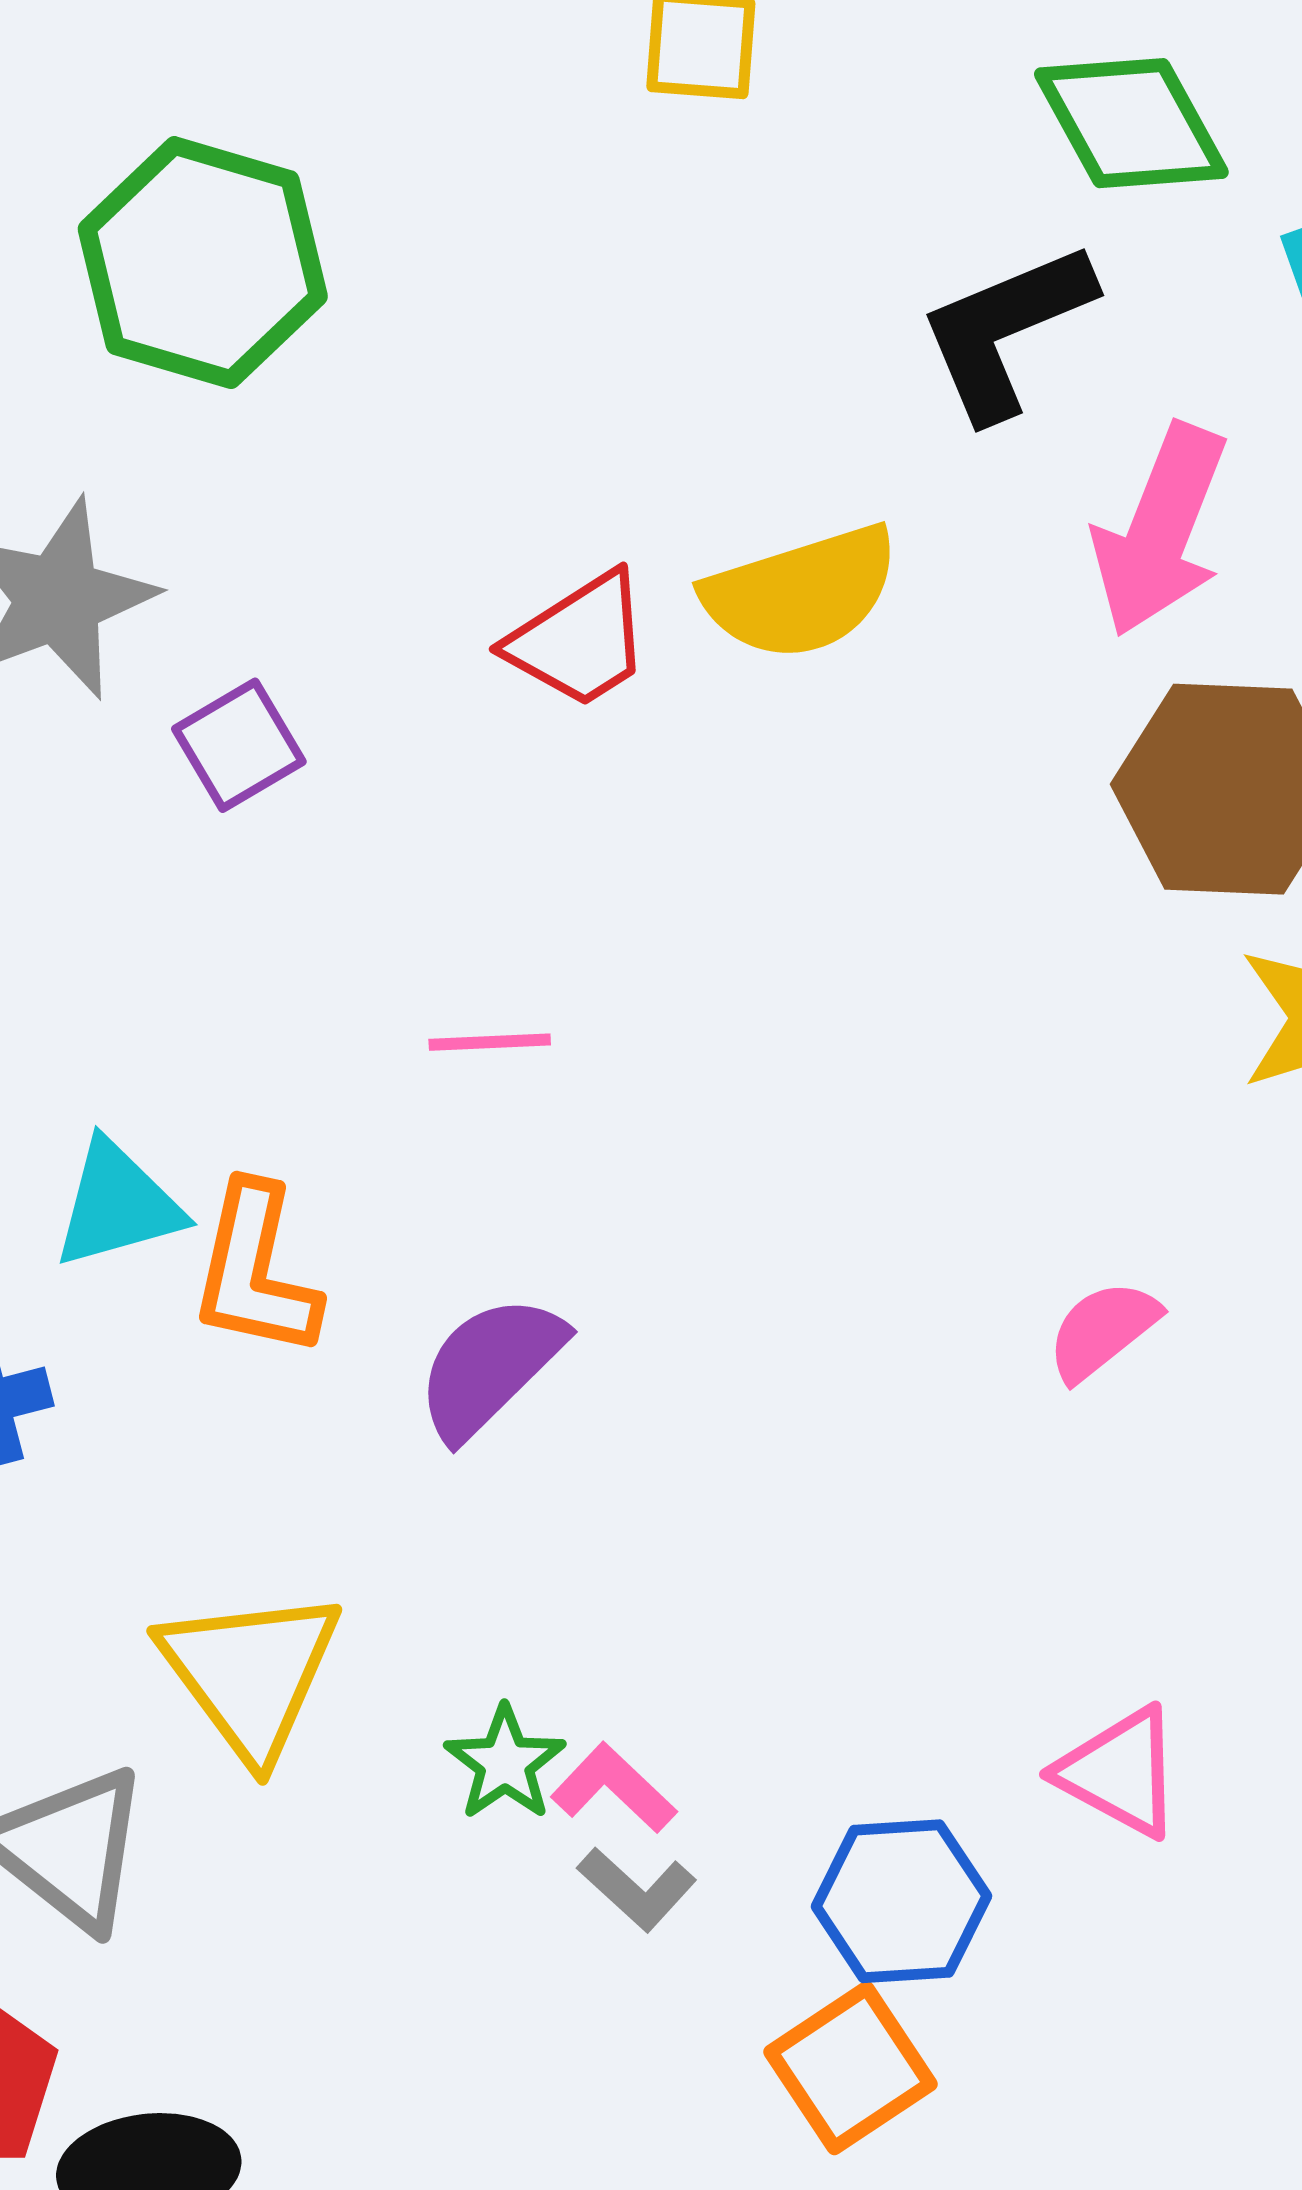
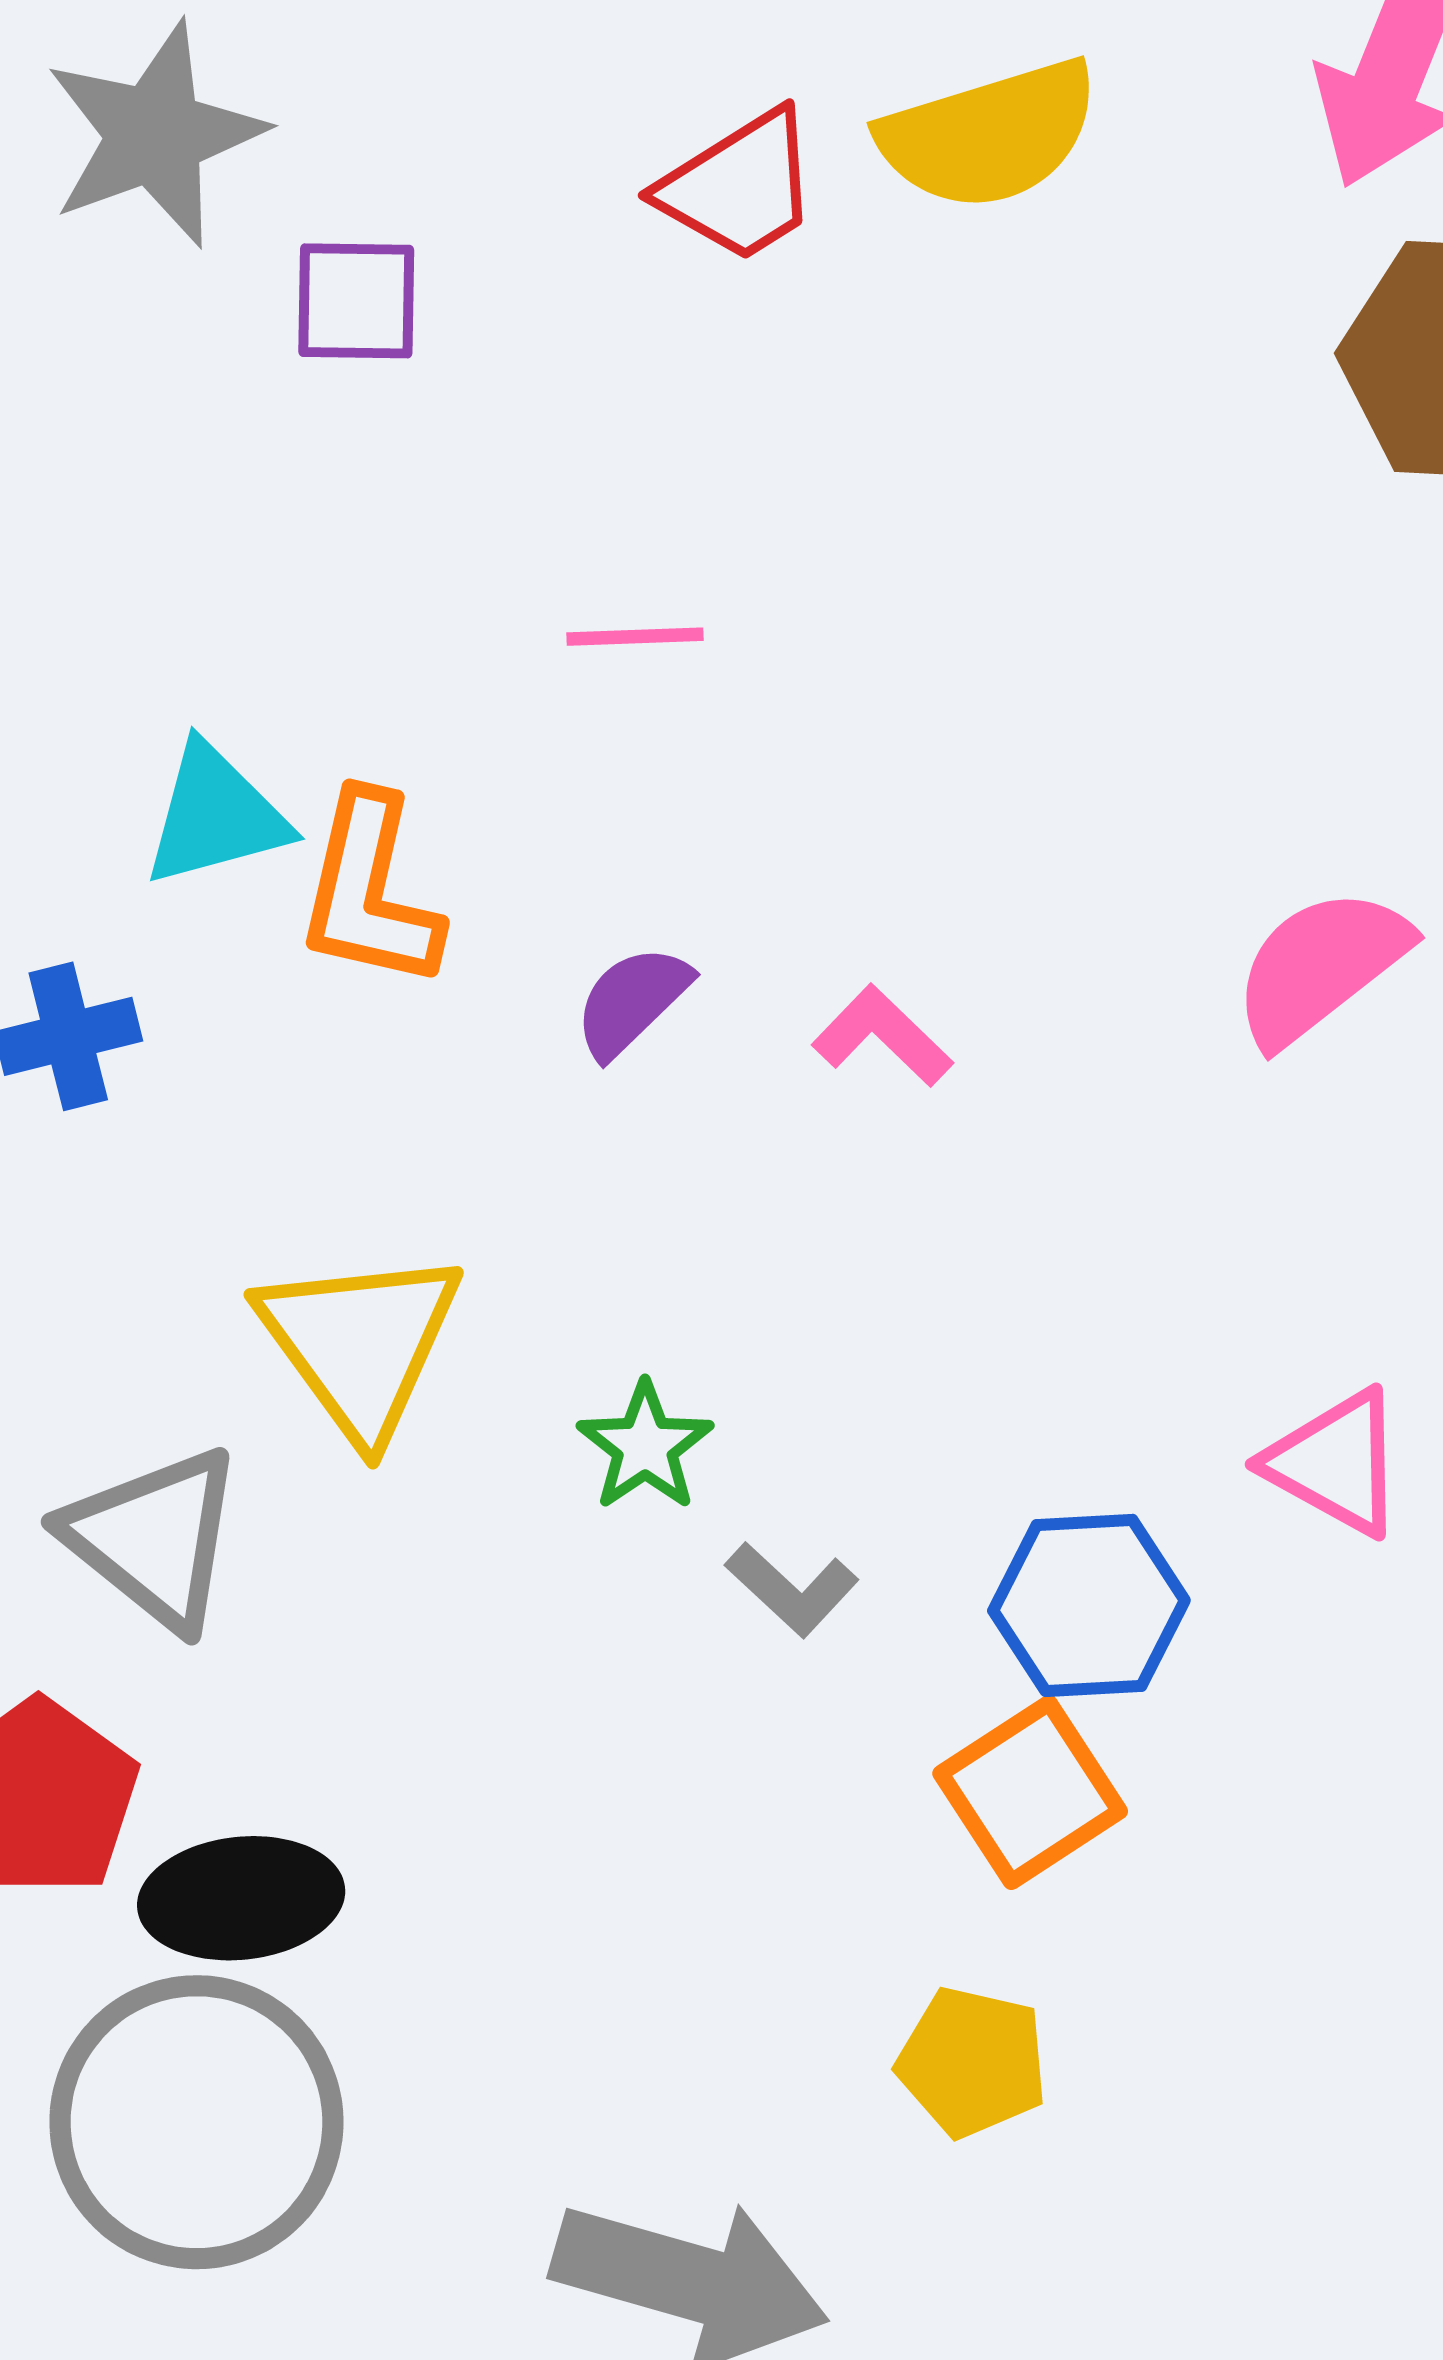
purple square: (239, 745) -> (356, 301), turned 31
pink semicircle: (1103, 1330) -> (1321, 966), size x1.4
purple semicircle: (490, 1367) -> (632, 1001), size x0.7
pink L-shape: (614, 1788) -> (882, 1036), moved

